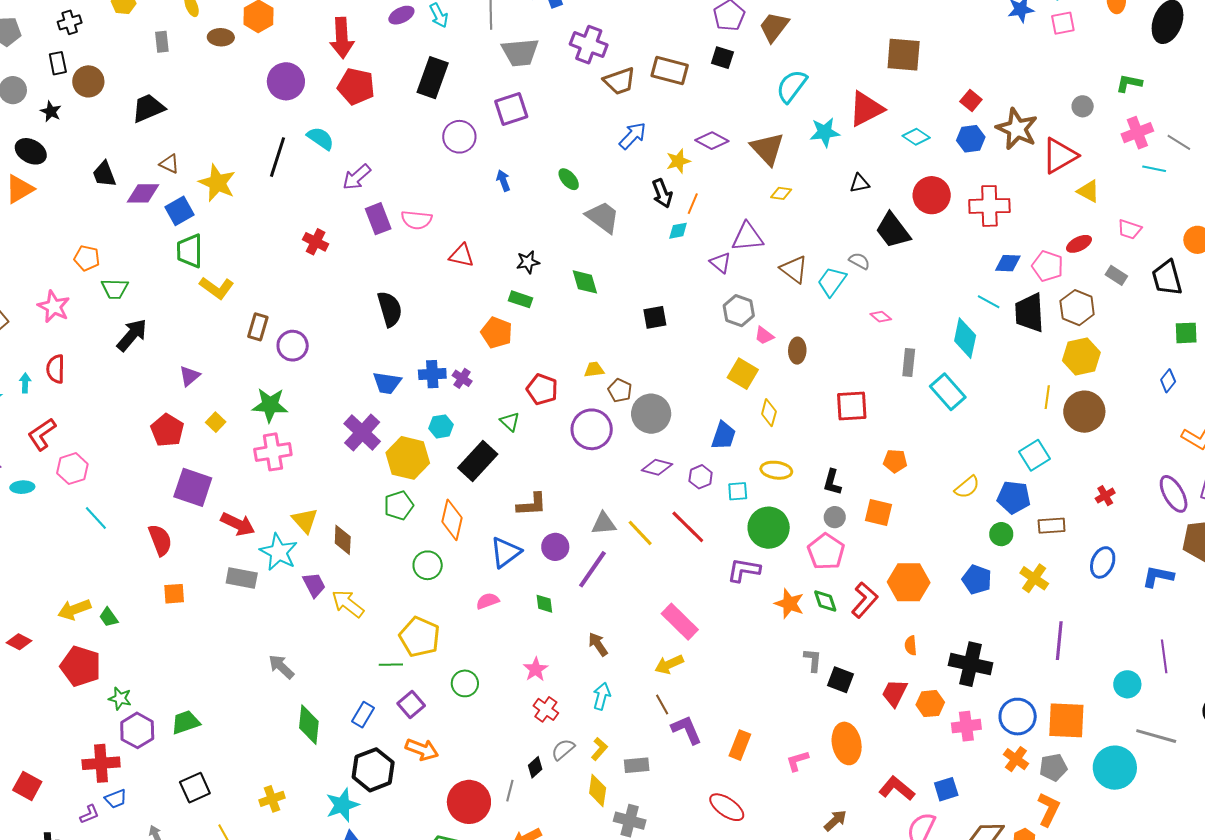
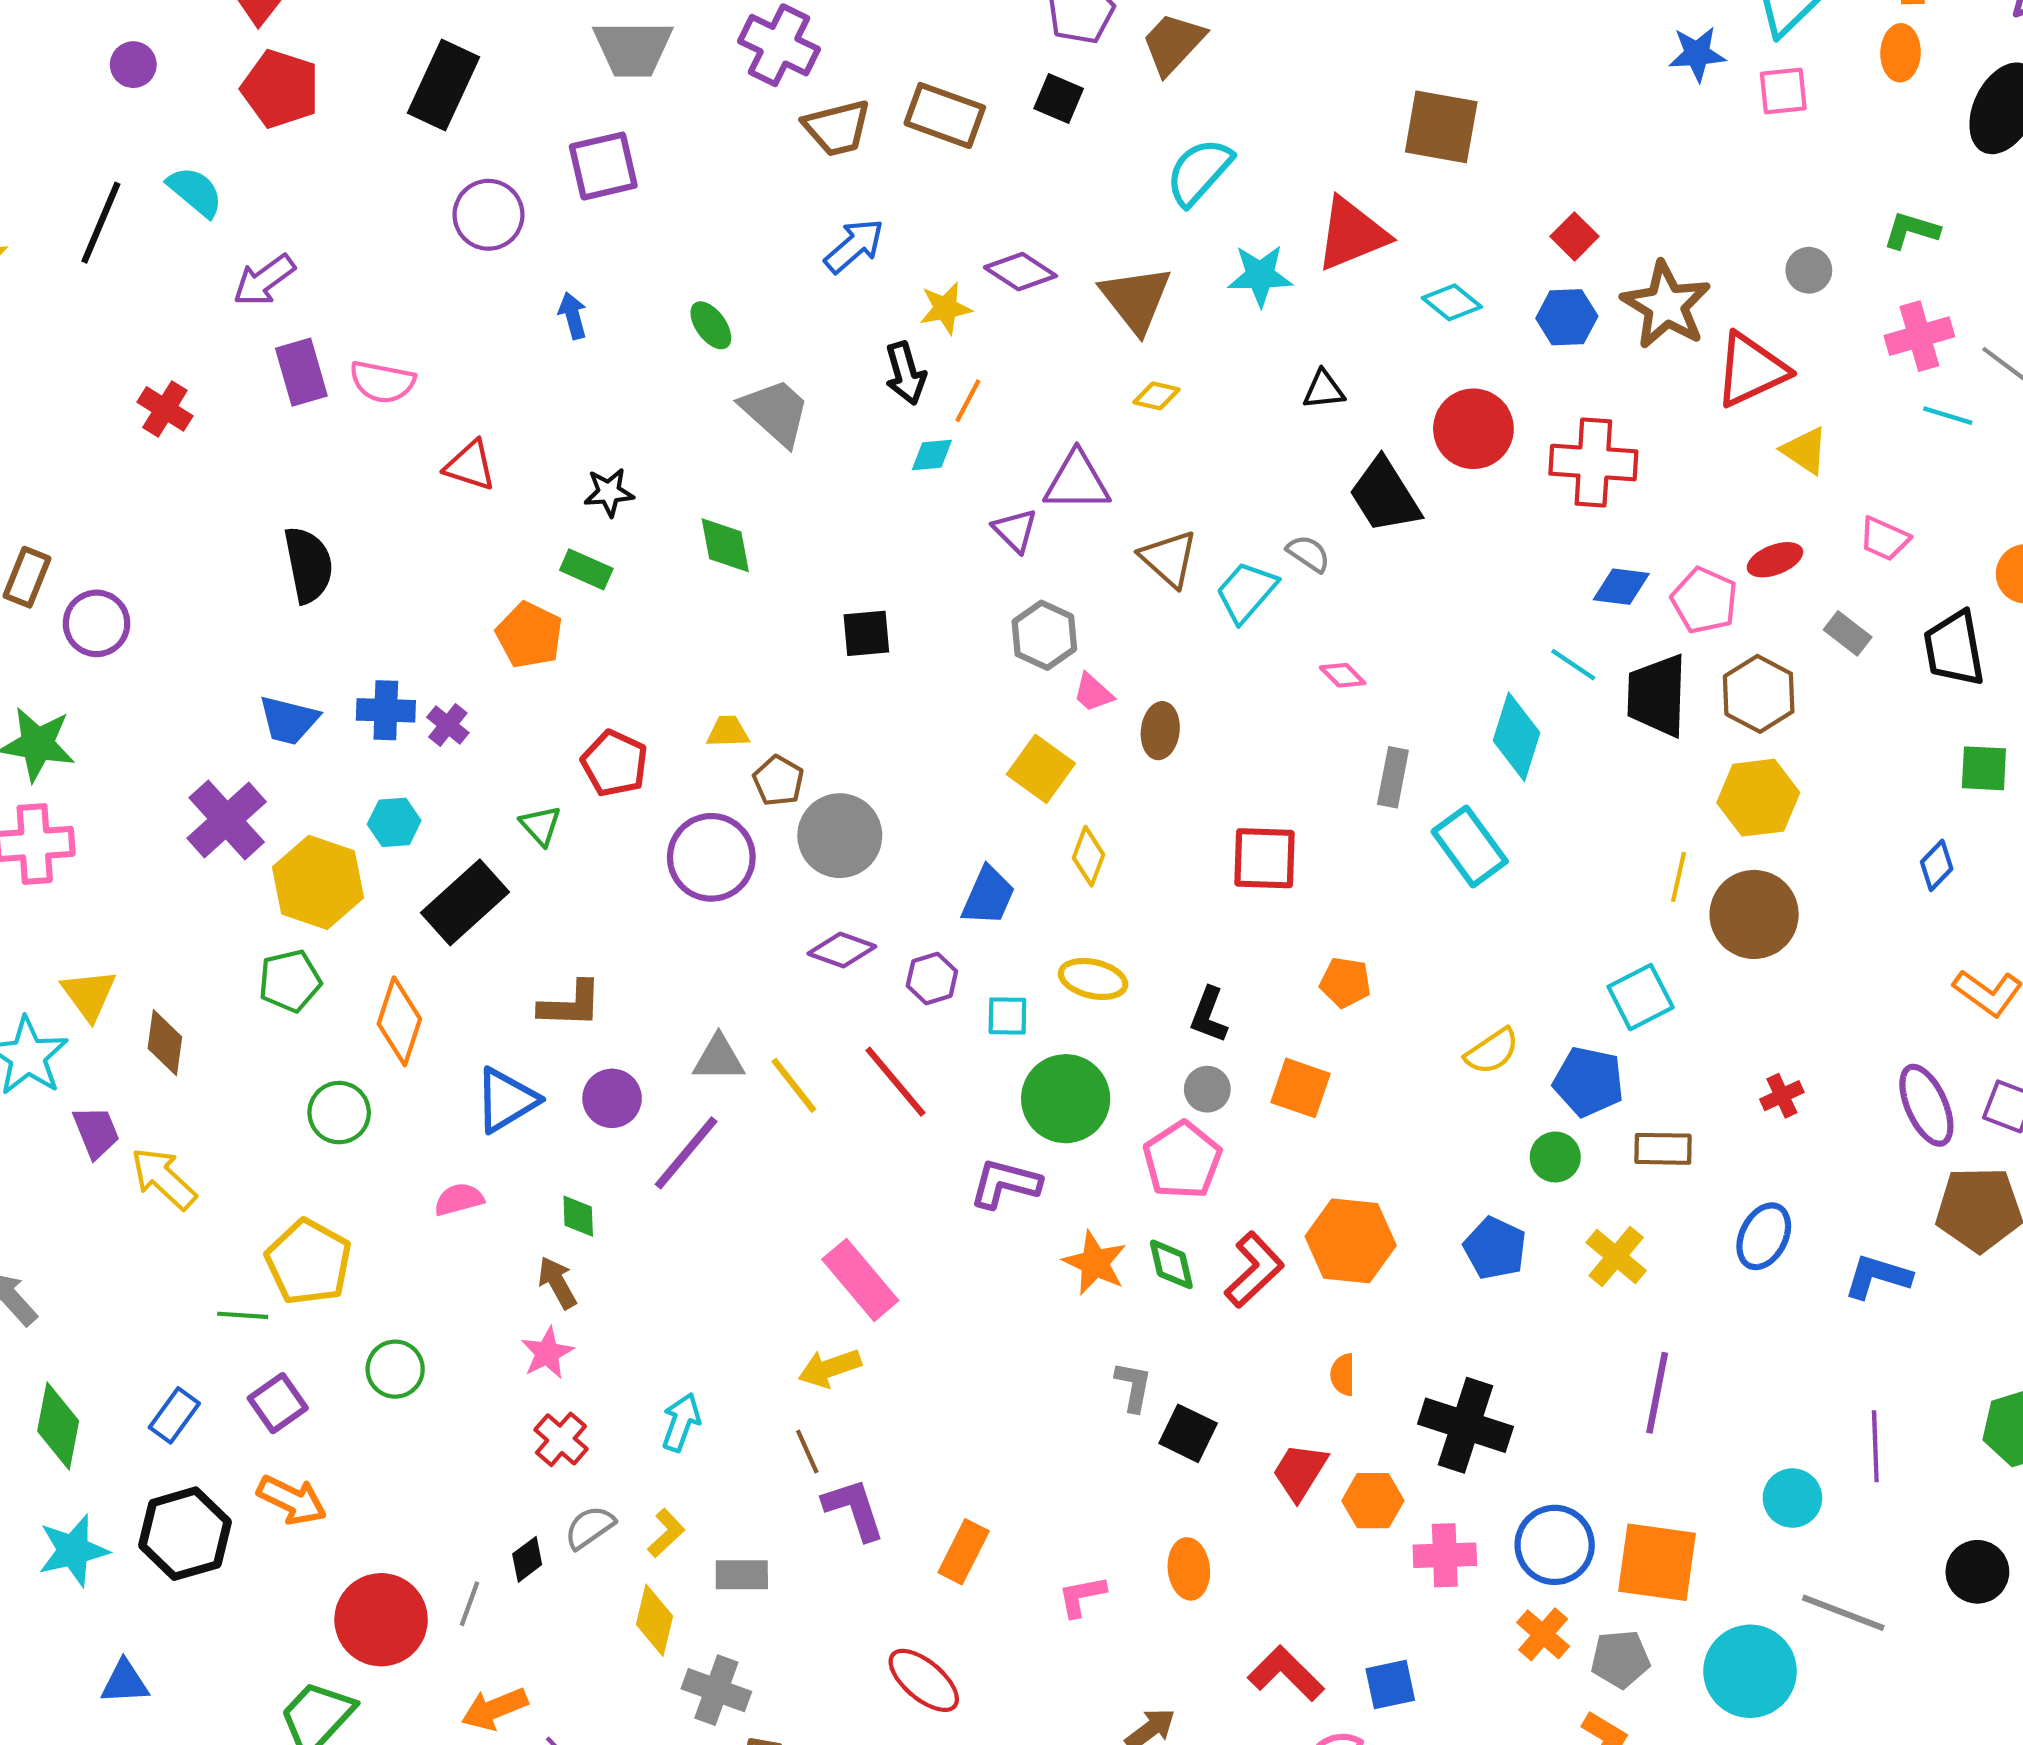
purple circle: (286, 81) -> (133, 65), size x0.6
brown arrow: (598, 644) -> (557, 1283), moved
orange ellipse: (847, 743) -> (1189, 1569), size x0.7
cyan star: (342, 805) -> (73, 1550), moved

